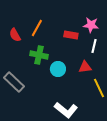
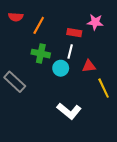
red semicircle: (15, 35) -> (16, 17), moved, turned -56
white line: (94, 46) -> (70, 51), moved

